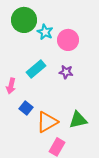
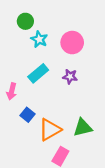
green circle: (24, 20) -> (25, 21), size x0.6
cyan star: (45, 32) -> (39, 39), moved

